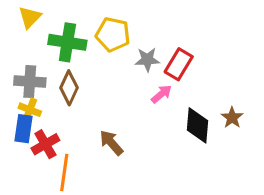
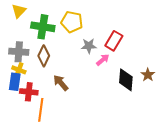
gray star: (147, 60) -> (89, 46), moved
brown arrow: (111, 143) -> (61, 83), moved
red cross: (45, 144) -> (29, 92), turned 36

